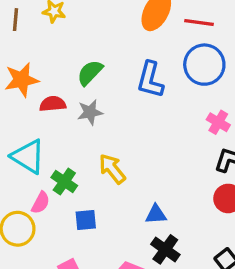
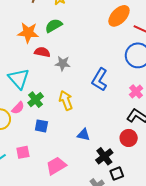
green semicircle: (90, 73) -> (54, 26), moved
blue L-shape: (150, 80) -> (100, 80), moved
black cross: (165, 249) -> (104, 156), moved

